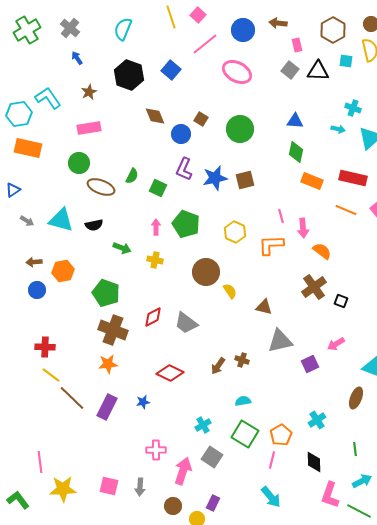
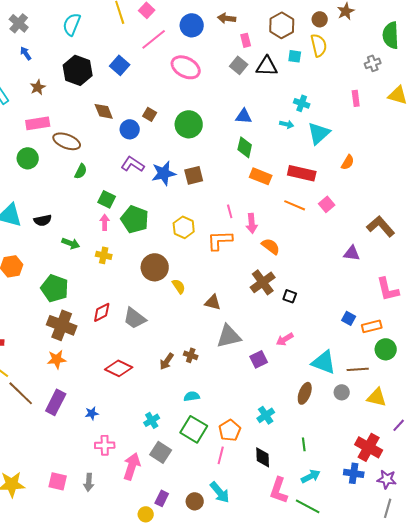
purple L-shape: (184, 169) -> (133, 164), turned 100
brown ellipse: (101, 187) -> (67, 141), moved
green square: (158, 188) -> (107, 199), moved
blue star: (143, 402) -> (92, 413), moved
brown circle: (173, 506) -> (195, 501), moved

